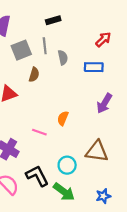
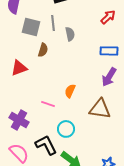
gray square: (21, 50) -> (31, 27), turned 36
blue rectangle: (94, 67) -> (109, 51), moved
brown triangle: (97, 151) -> (100, 109), moved
cyan circle: (67, 165) -> (66, 129), moved

